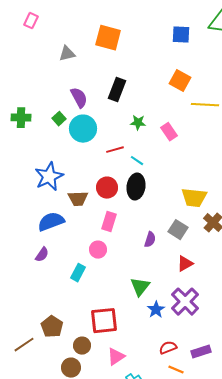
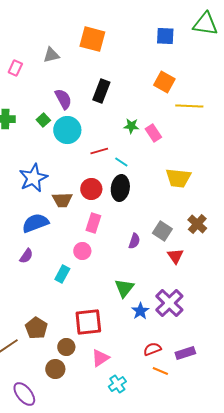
pink rectangle: (31, 21) -> (15, 68), moved
green star: (138, 123) -> (131, 126), moved
yellow trapezoid: (194, 198) -> (178, 178), moved
red triangle: (185, 264) -> (175, 256), moved, turned -36

